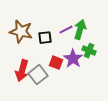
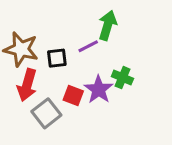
green arrow: (80, 30) -> (108, 25), moved
red arrow: (22, 71) -> (27, 85), moved

